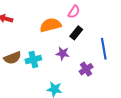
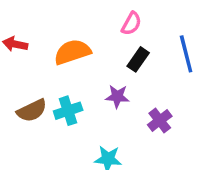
orange semicircle: (50, 25) -> (72, 52), moved
blue line: (104, 49) -> (186, 54), moved

